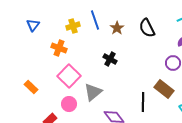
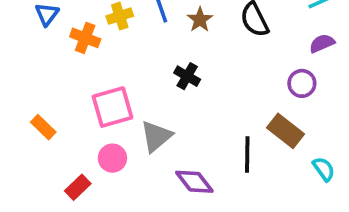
orange cross: (59, 48) -> (85, 38), moved
pink square: (69, 76) -> (112, 107), turned 30

